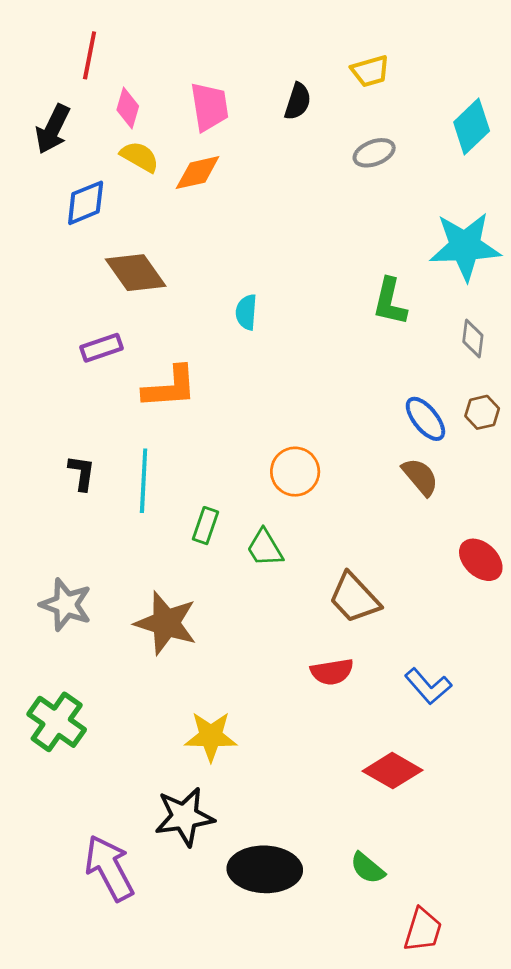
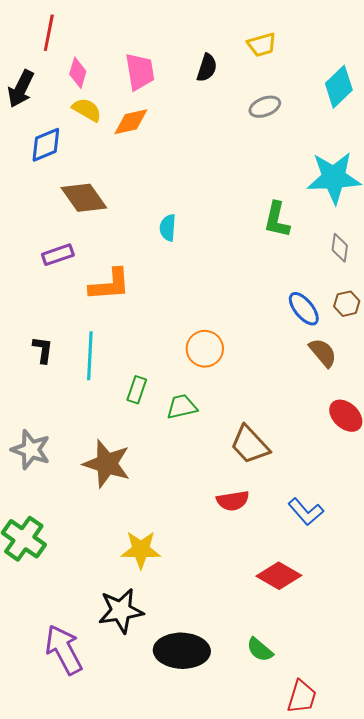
brown semicircle: (420, 477) -> (323, 353), moved
green trapezoid: (265, 548) -> (182, 407), turned 108

